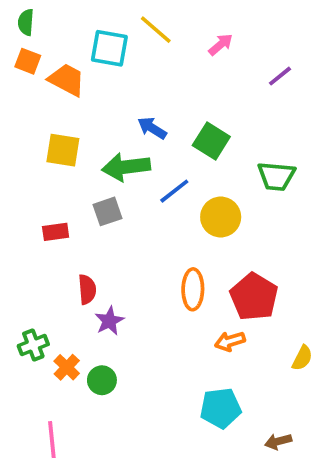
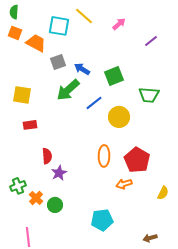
green square: (211, 141) -> (114, 76), turned 36
yellow square: (63, 150) -> (22, 95), moved
green arrow: (126, 167) -> (68, 90), turned -35
gray square: (108, 211) -> (58, 62), moved
cyan pentagon: (221, 408) -> (102, 220), moved

